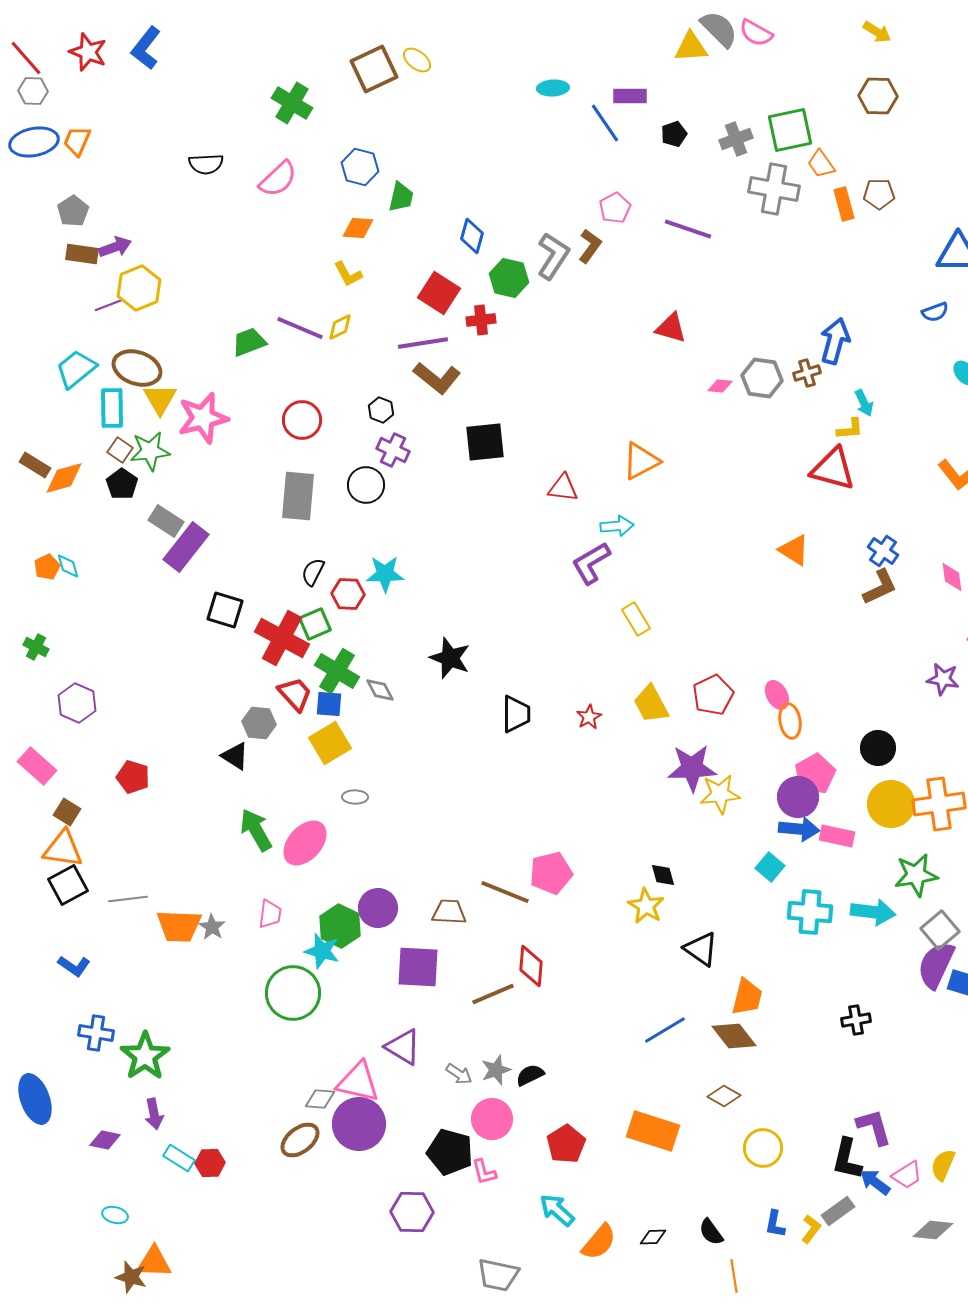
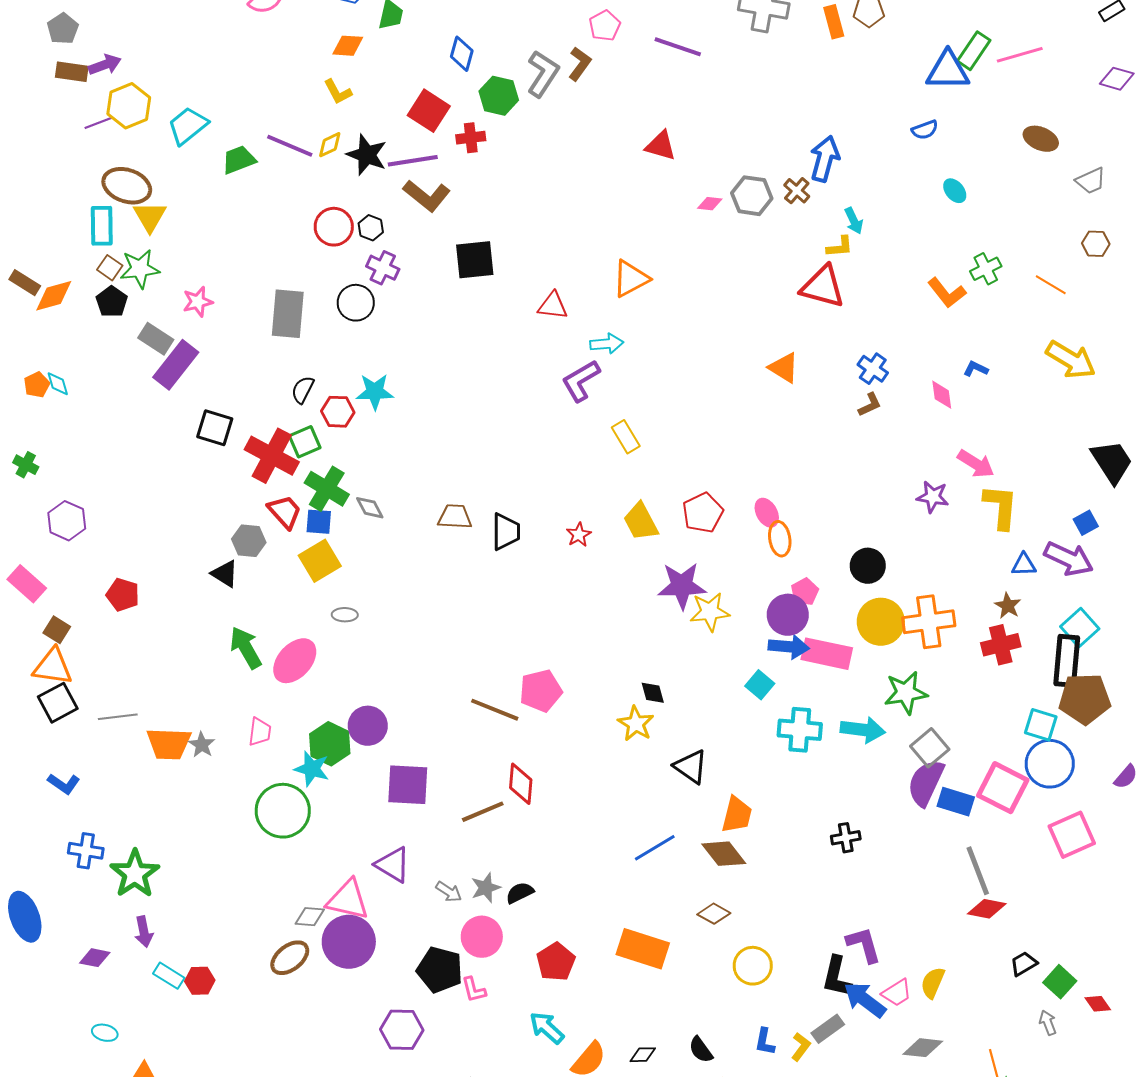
cyan trapezoid: (76, 369) -> (188, 126), moved
brown cross: (807, 373) -> (797, 191), turned -32
pink star: (203, 418) -> (198, 302), moved, size x0.6
red circle: (302, 420) -> (334, 227), moved
brown L-shape: (880, 587) -> (870, 405), size x0.7
black star: (450, 658) -> (367, 155), moved
pink pentagon: (815, 774) -> (805, 592), size x0.7
pink rectangle: (837, 836) -> (827, 654), size x1.4
brown trapezoid: (449, 912) -> (455, 517), moved
blue arrow: (875, 1182) -> (865, 1000), size x1.4

